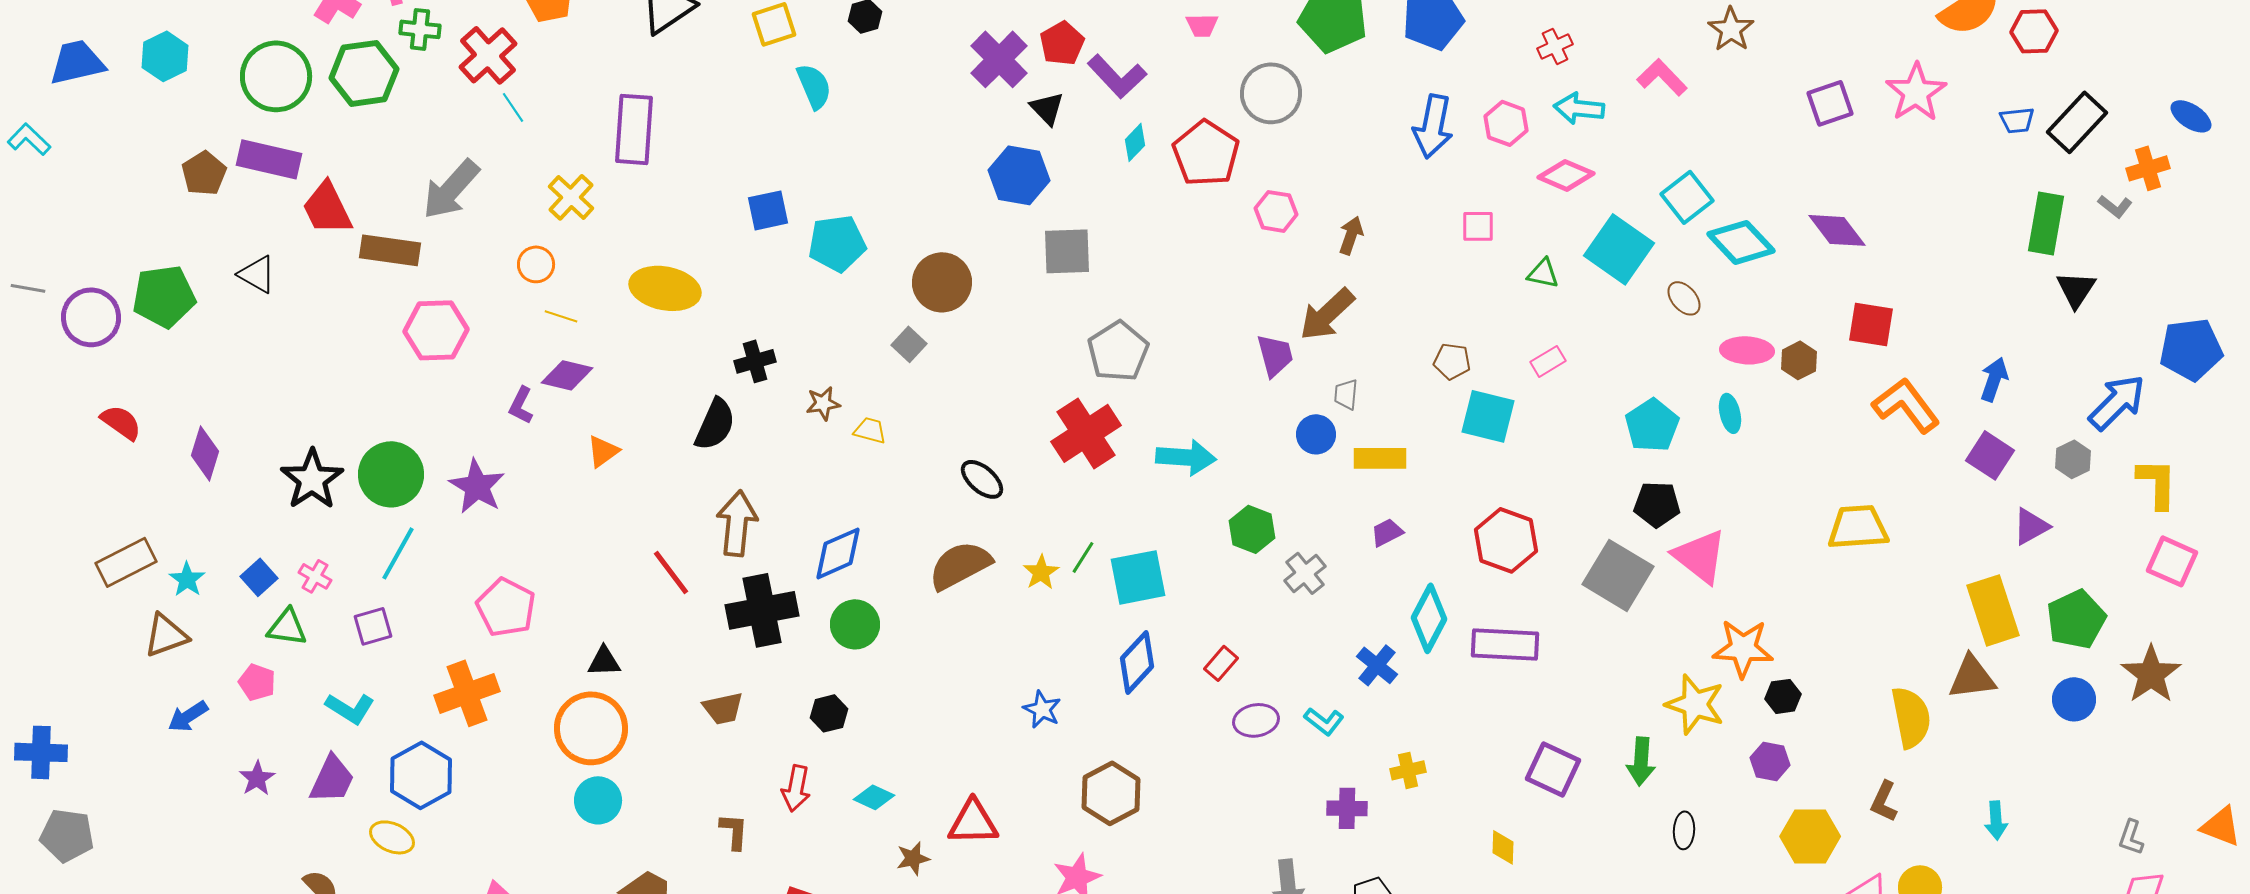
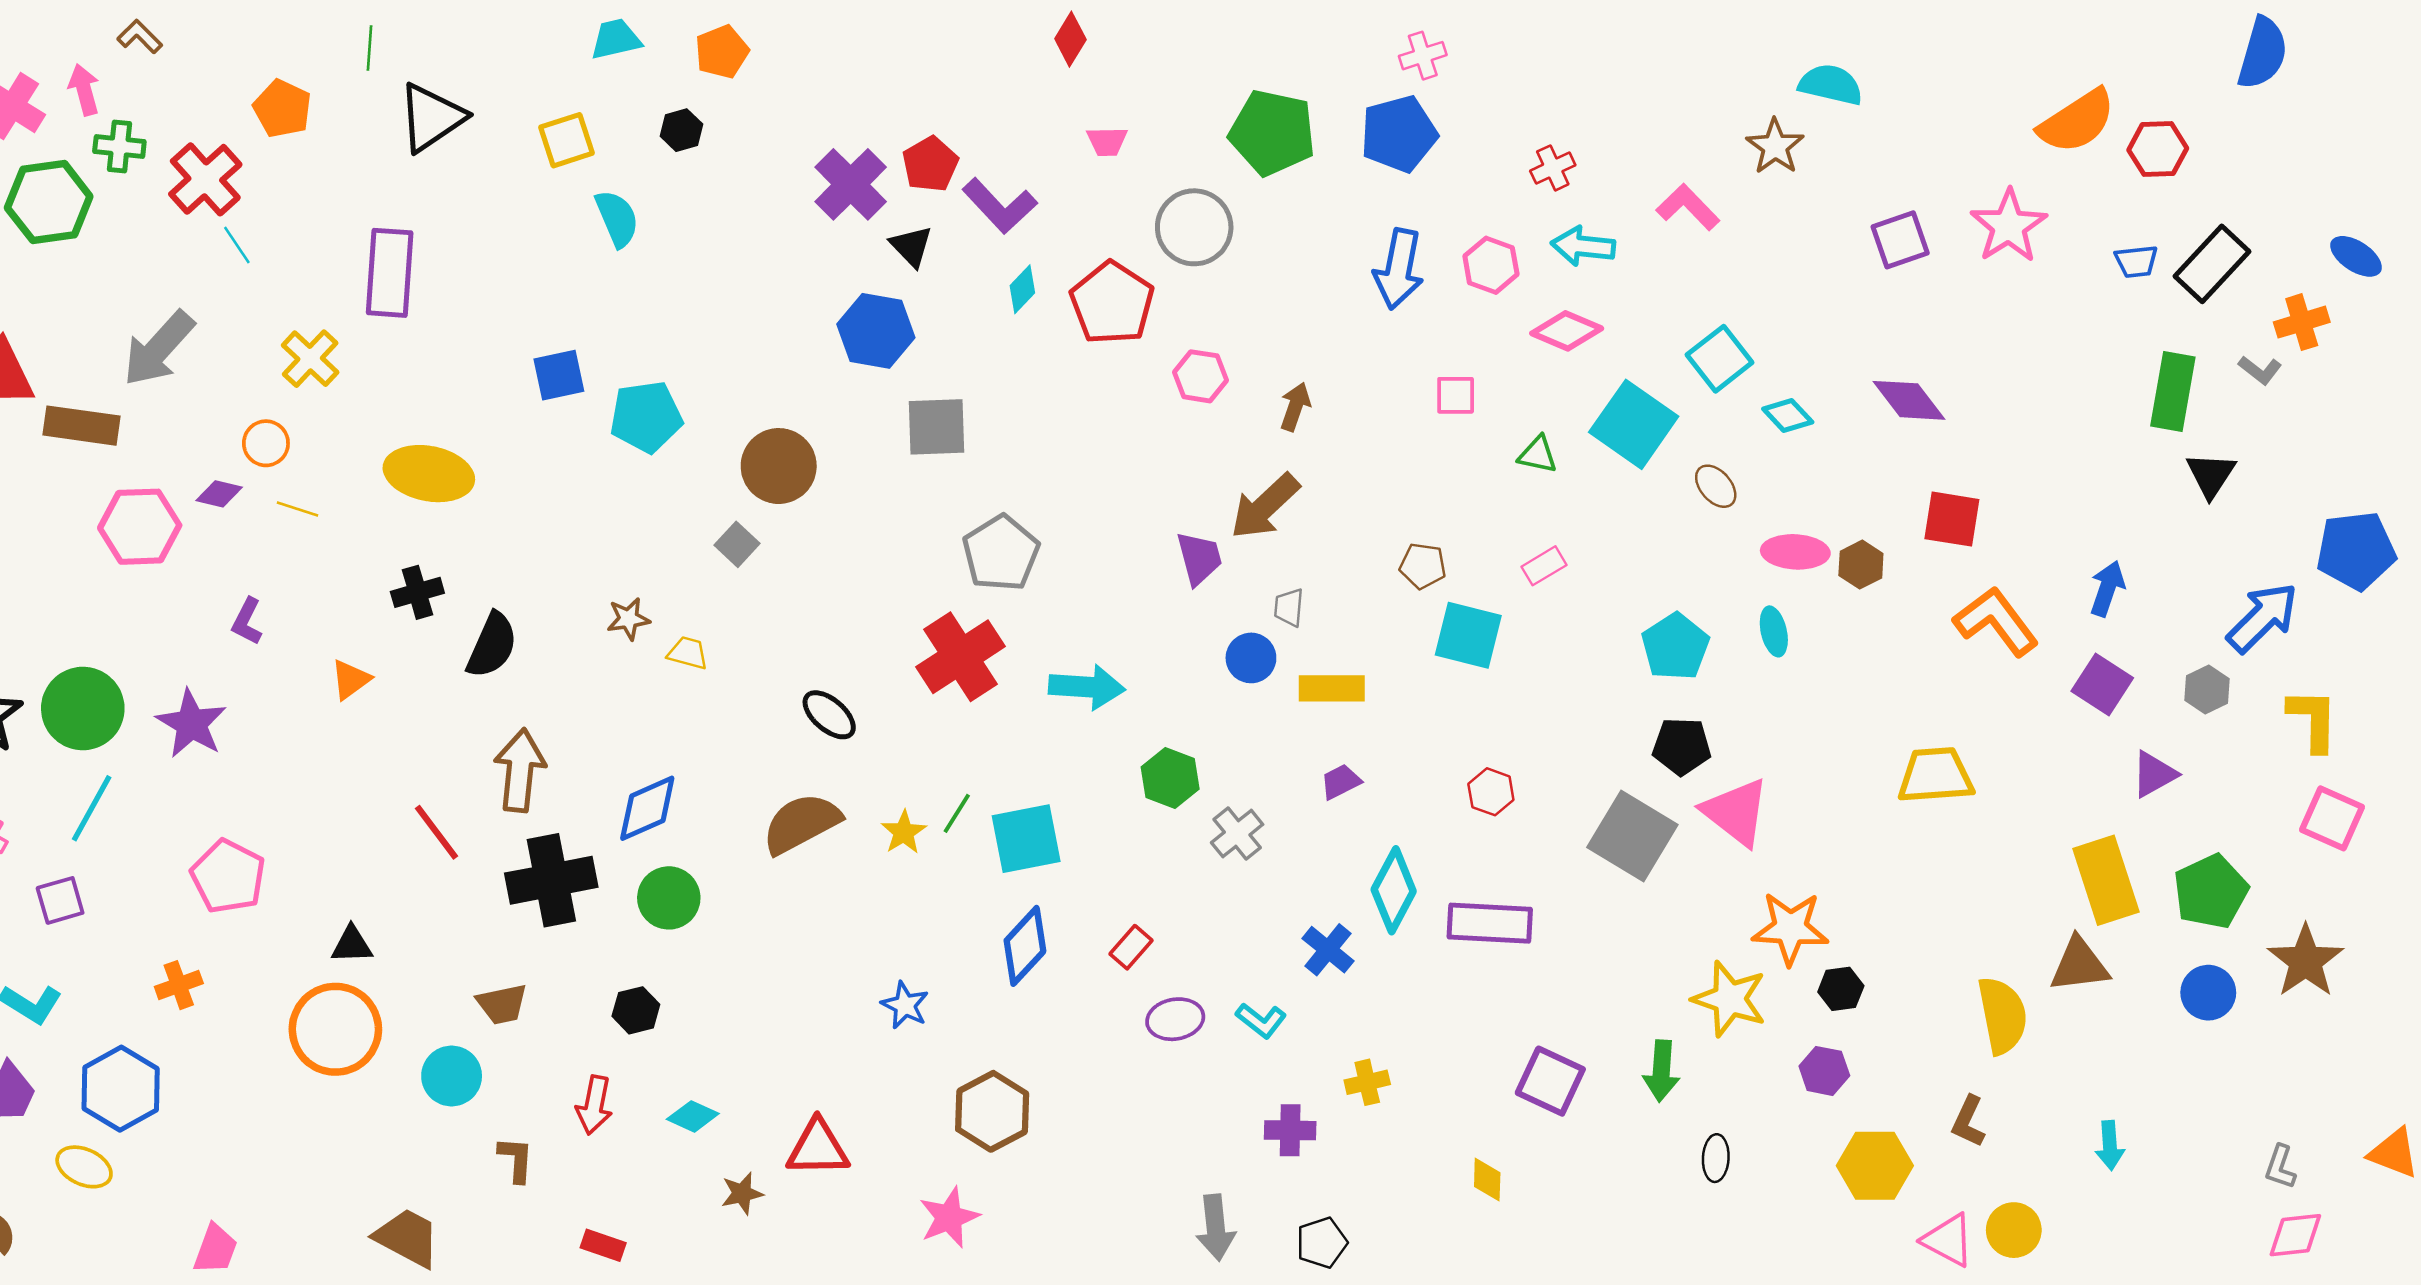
cyan diamond: (1741, 242) -> (1788, 415), size x0.6
black cross: (755, 361) -> (417, 592), moved
purple diamond: (567, 375) -> (219, 494), moved, size x0.7
red hexagon: (1506, 540) -> (1491, 792), size x0.6
orange cross: (467, 693) -> (179, 985), size x0.6
cyan circle: (598, 800) -> (452, 1076), moved

